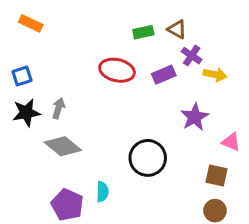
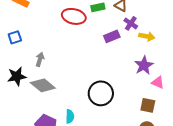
red ellipse: (117, 70) -> (74, 16), moved
black star: (26, 113) -> (17, 76), moved
purple star: (195, 117) -> (144, 65), moved

